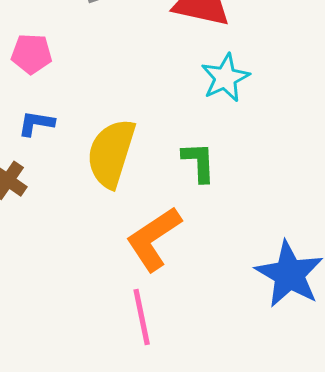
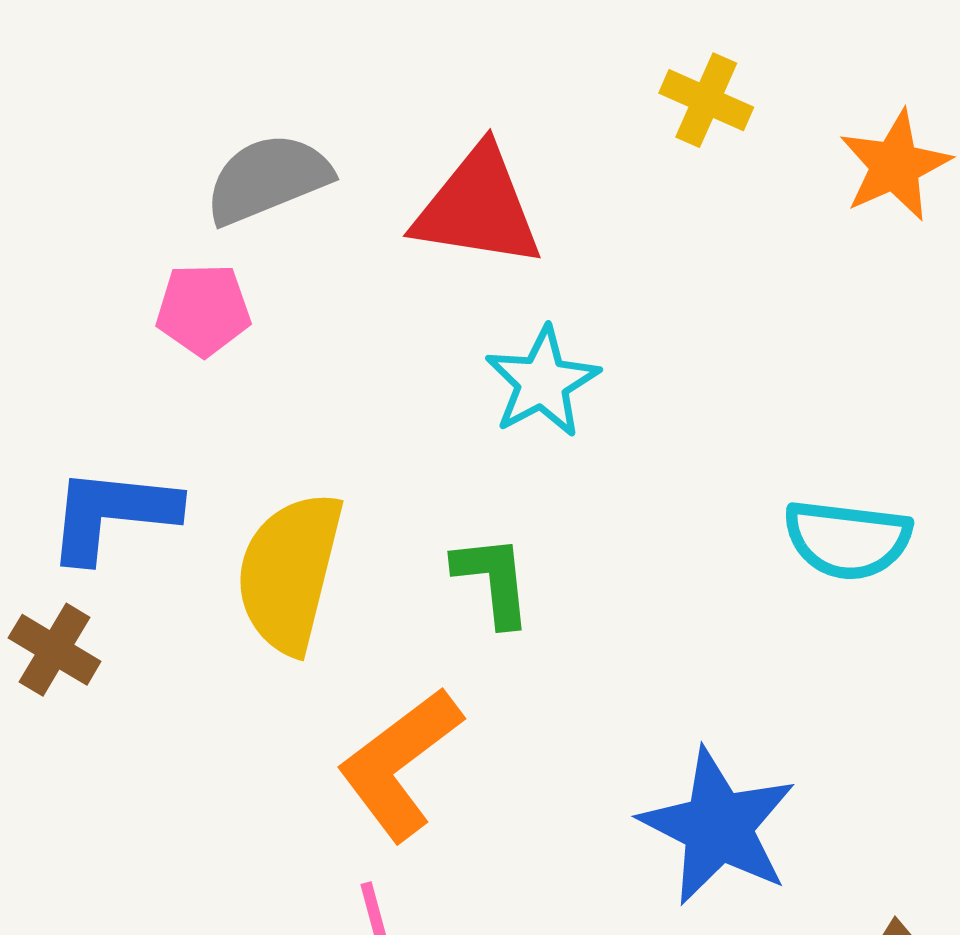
pink pentagon: (32, 54) -> (203, 310), moved
blue L-shape: (36, 123) -> (112, 514), size x1.6

